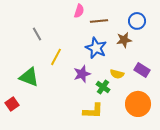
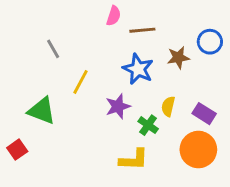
blue circle: (137, 21) -> (210, 42), moved
purple rectangle: (142, 70) -> (204, 114), moved
yellow semicircle: (117, 74) -> (168, 106), turned 88

